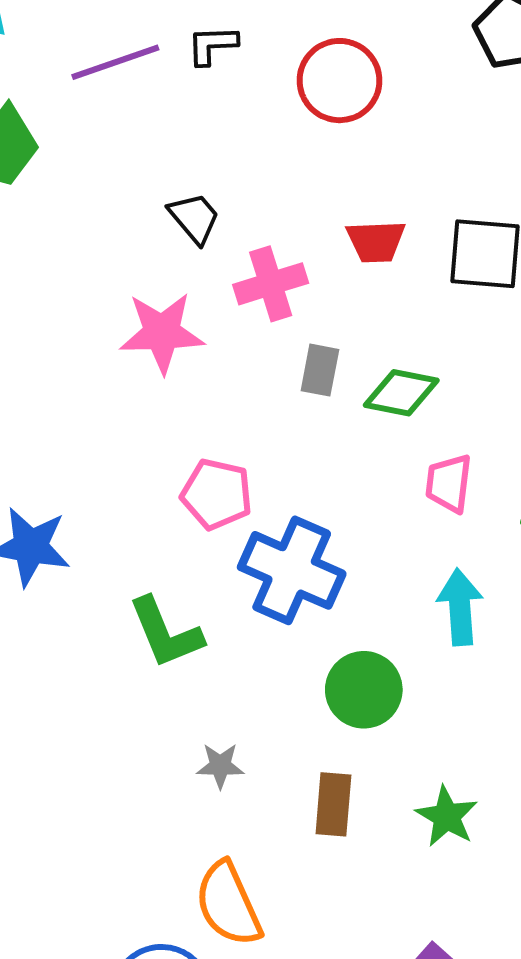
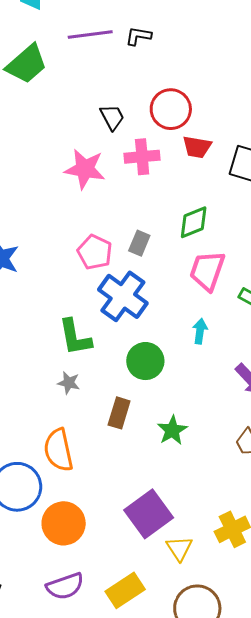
red circle: (340, 81) -> (171, 109), moved
gray rectangle: (320, 370) -> (139, 243), moved
green diamond: (401, 393) -> (194, 222), turned -45
pink trapezoid: (449, 483) -> (207, 271), size x1.4
cyan arrow: (460, 607) -> (200, 331), size x0.7
green L-shape: (166, 633) -> (75, 337), moved

